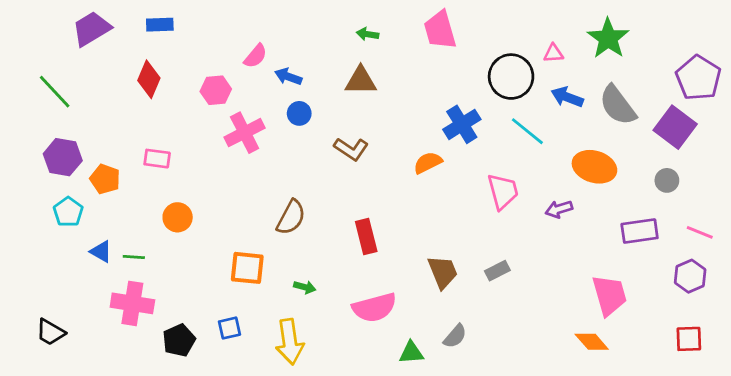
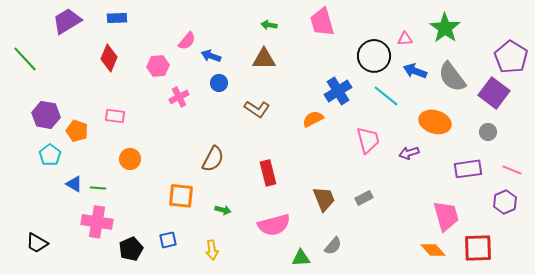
green line: (55, 92) -> (25, 59), moved
pink cross: (245, 133) -> (179, 97), size x0.7
red square: (689, 339) -> (478, 248), moved, size x1.4
yellow arrow: (290, 342) -> (212, 250), size x0.6

